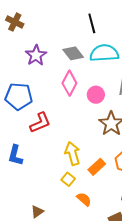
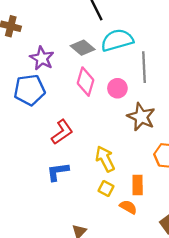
blue pentagon: (19, 96) -> (29, 90), moved
blue L-shape: (15, 155) -> (58, 172), moved, turned 80
orange rectangle: (97, 167) -> (138, 185), moved, turned -36

